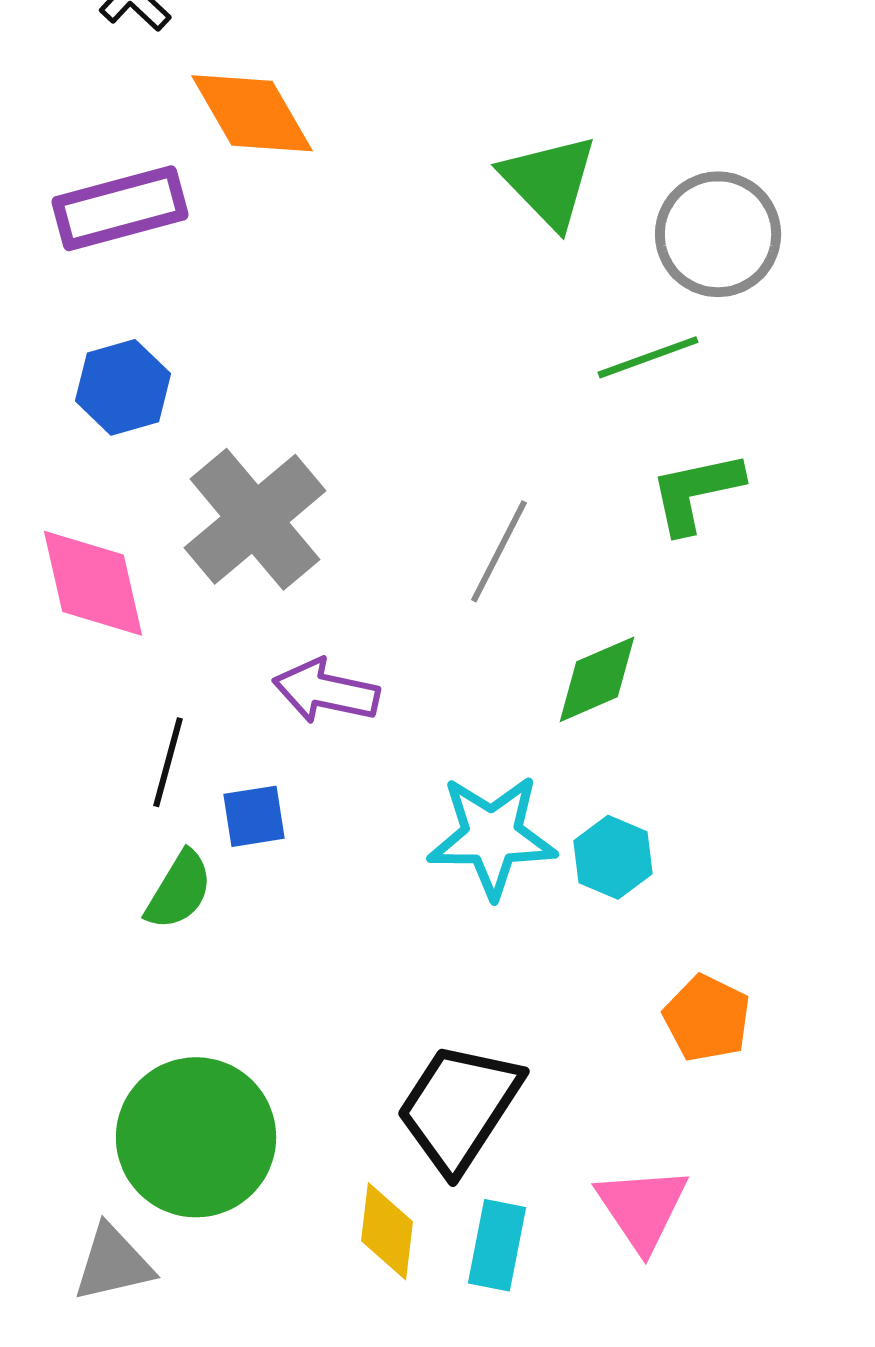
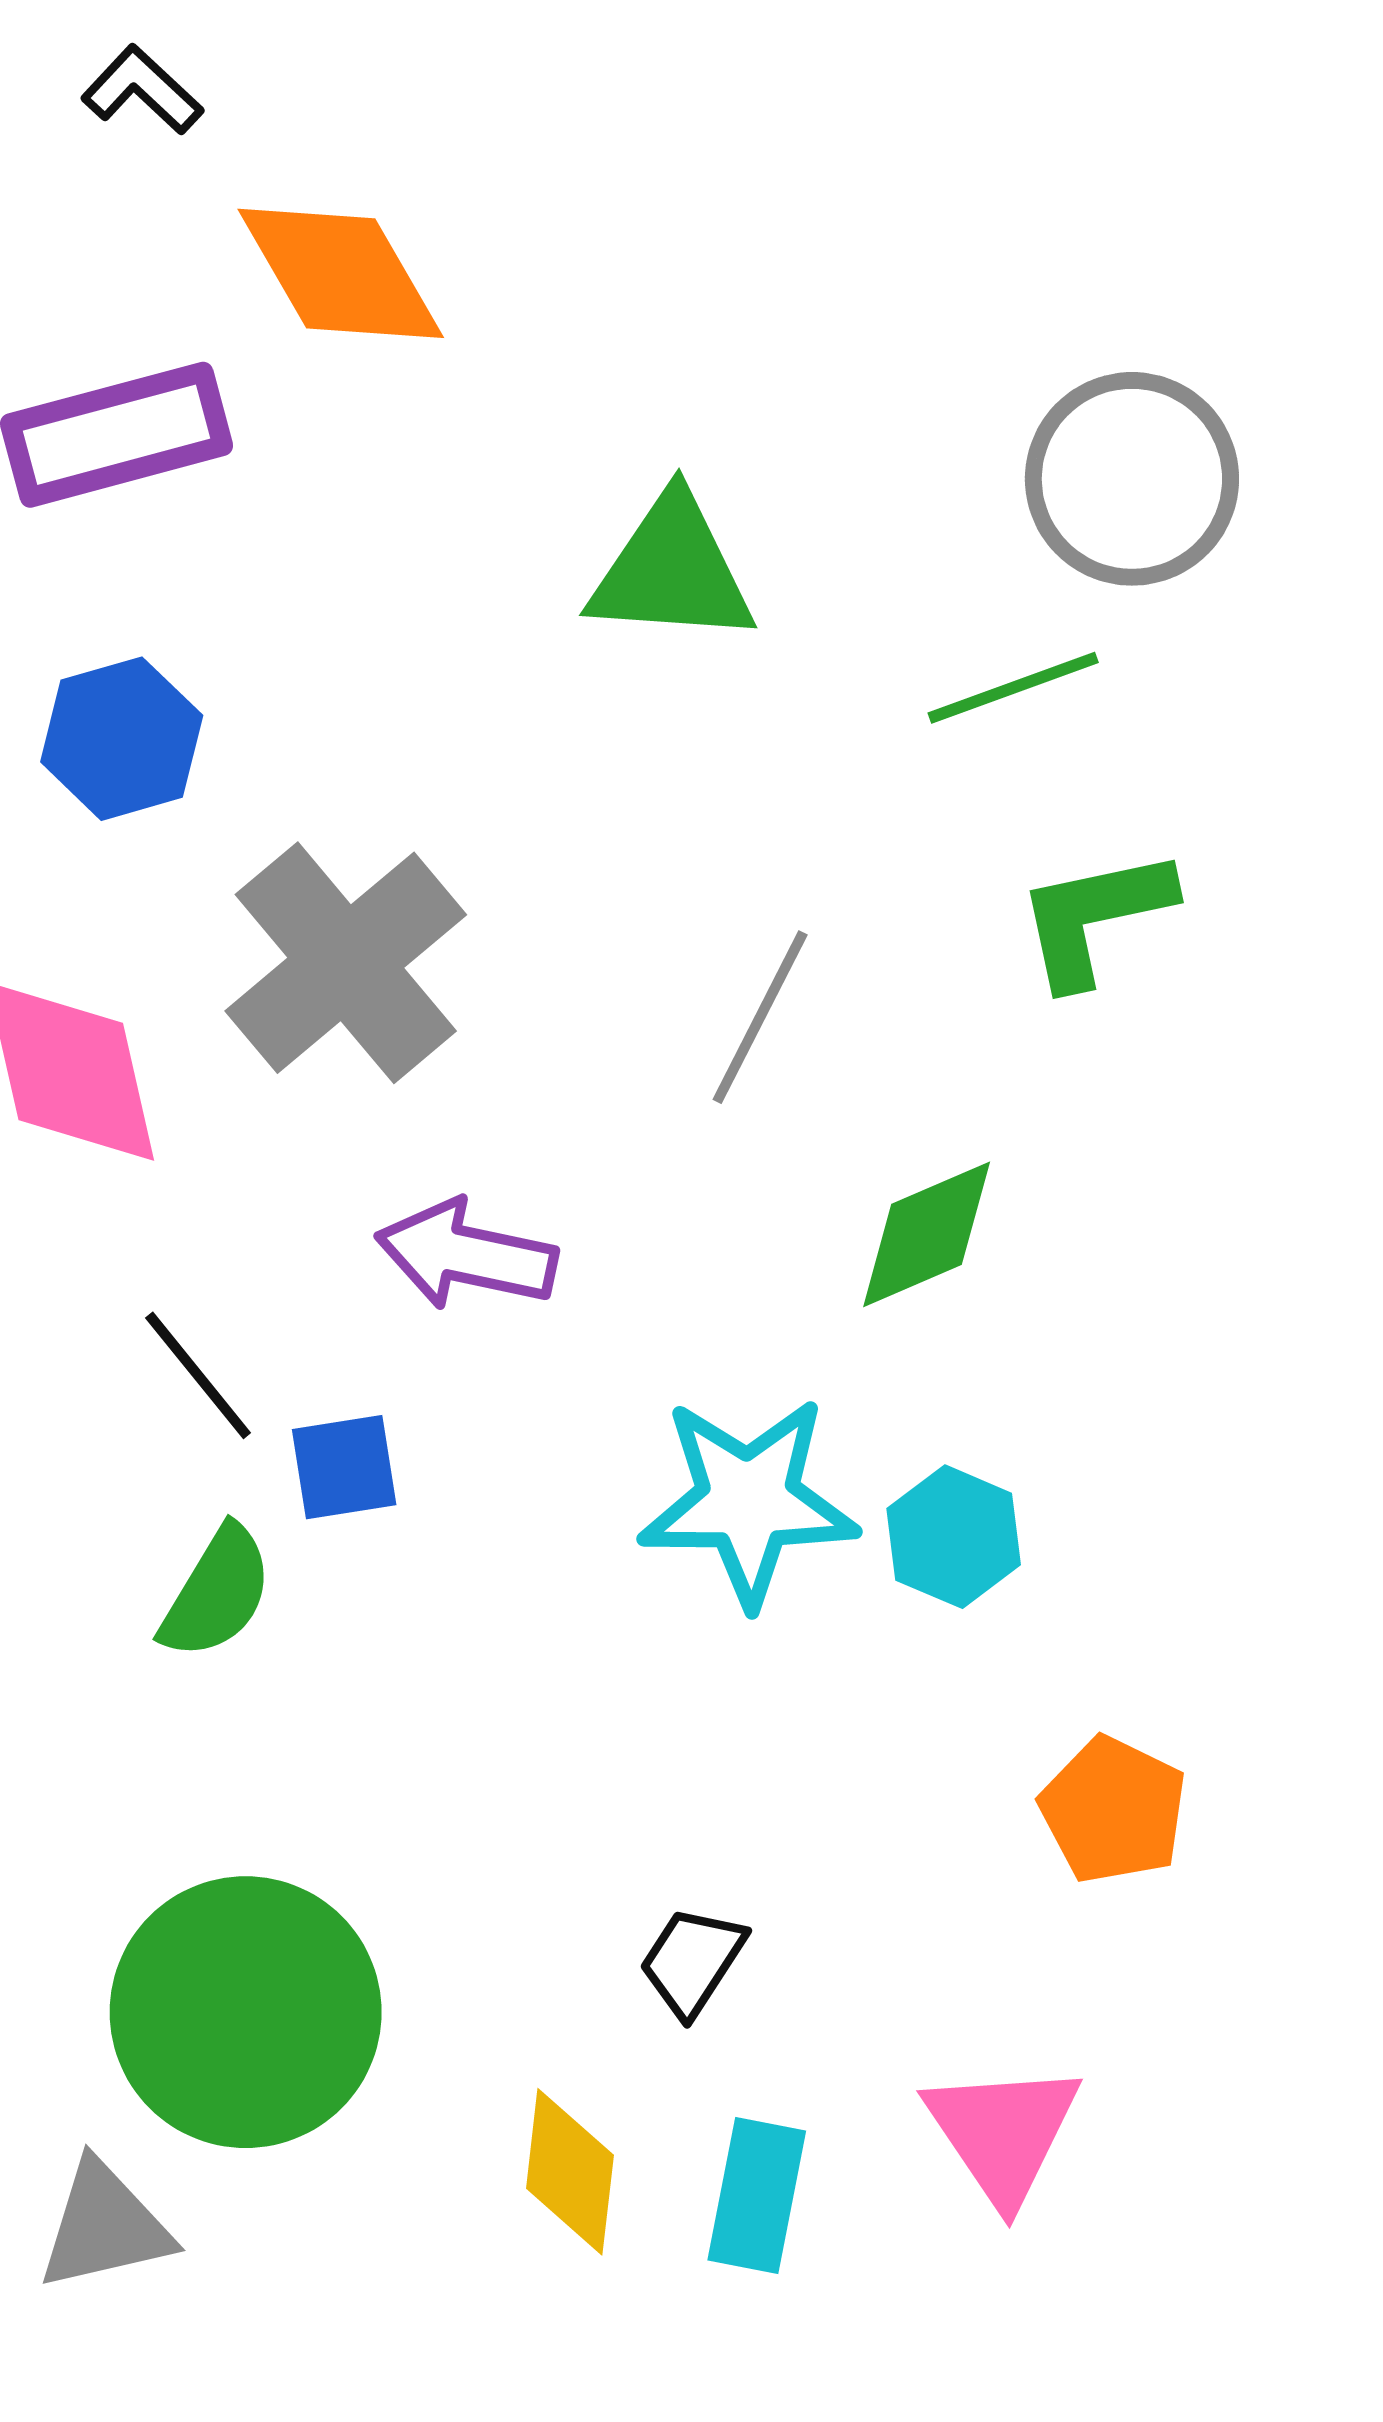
green triangle: (549, 181) -> (672, 571), moved, turned -42
black line: (168, 762) -> (198, 1375), turned -54
black trapezoid: (459, 1107) -> (692, 1961), size x0.5

